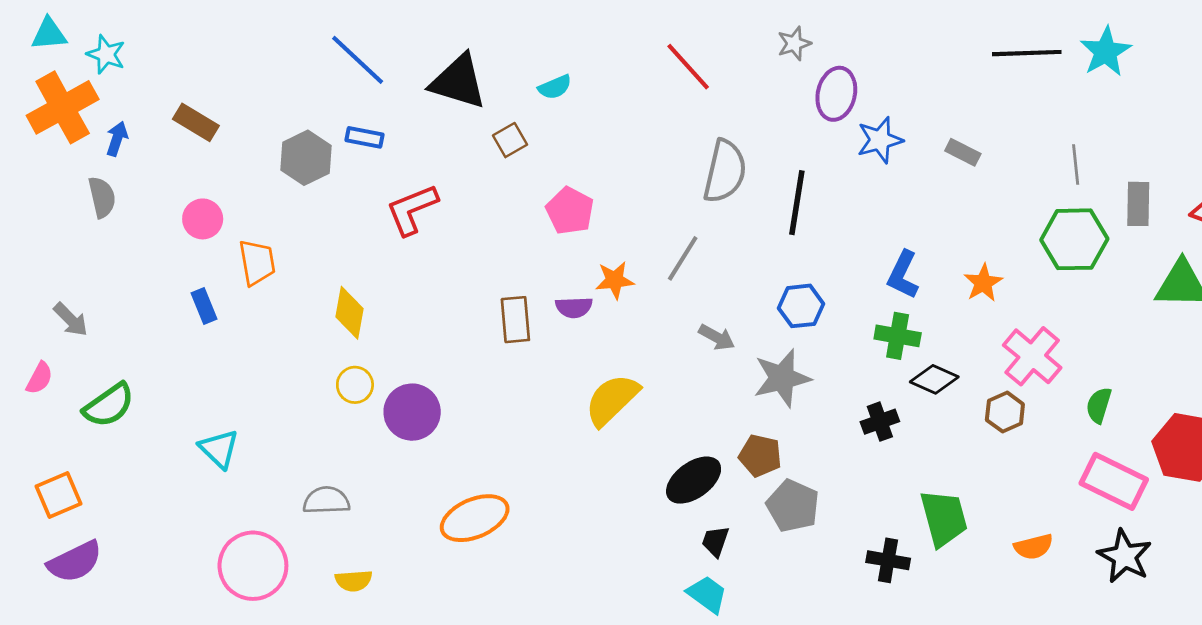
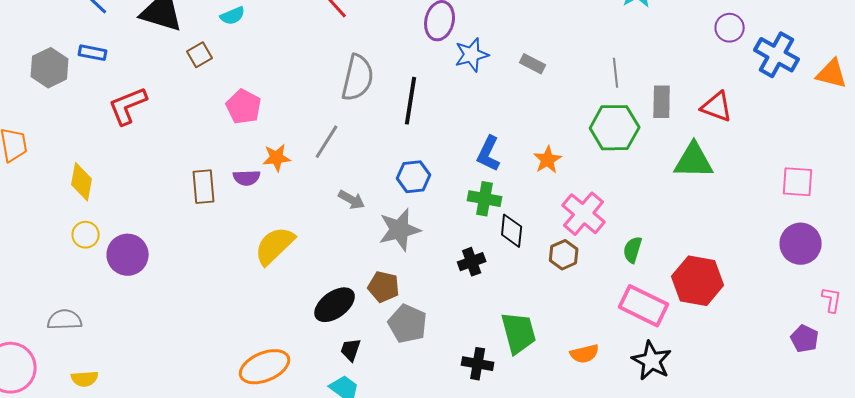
black diamond: (934, 379) -> (512, 231), turned 72
orange ellipse: (475, 518) -> (265, 367), moved

